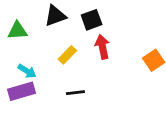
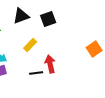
red arrow: (102, 47) -> (50, 64), moved

